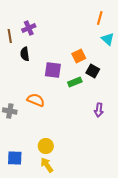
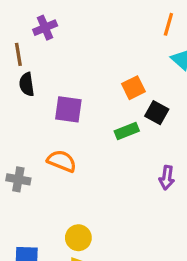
purple cross: (29, 28) -> (45, 28), moved
black semicircle: (25, 54) -> (27, 84), moved
purple square: (53, 70) -> (68, 109), moved

